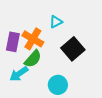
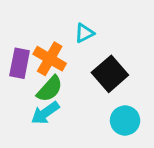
cyan arrow: (19, 74) -> (45, 113), moved
cyan circle: (58, 85) -> (125, 120), moved

